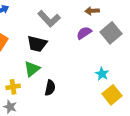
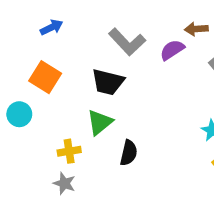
purple semicircle: (84, 33) -> (172, 50), moved

